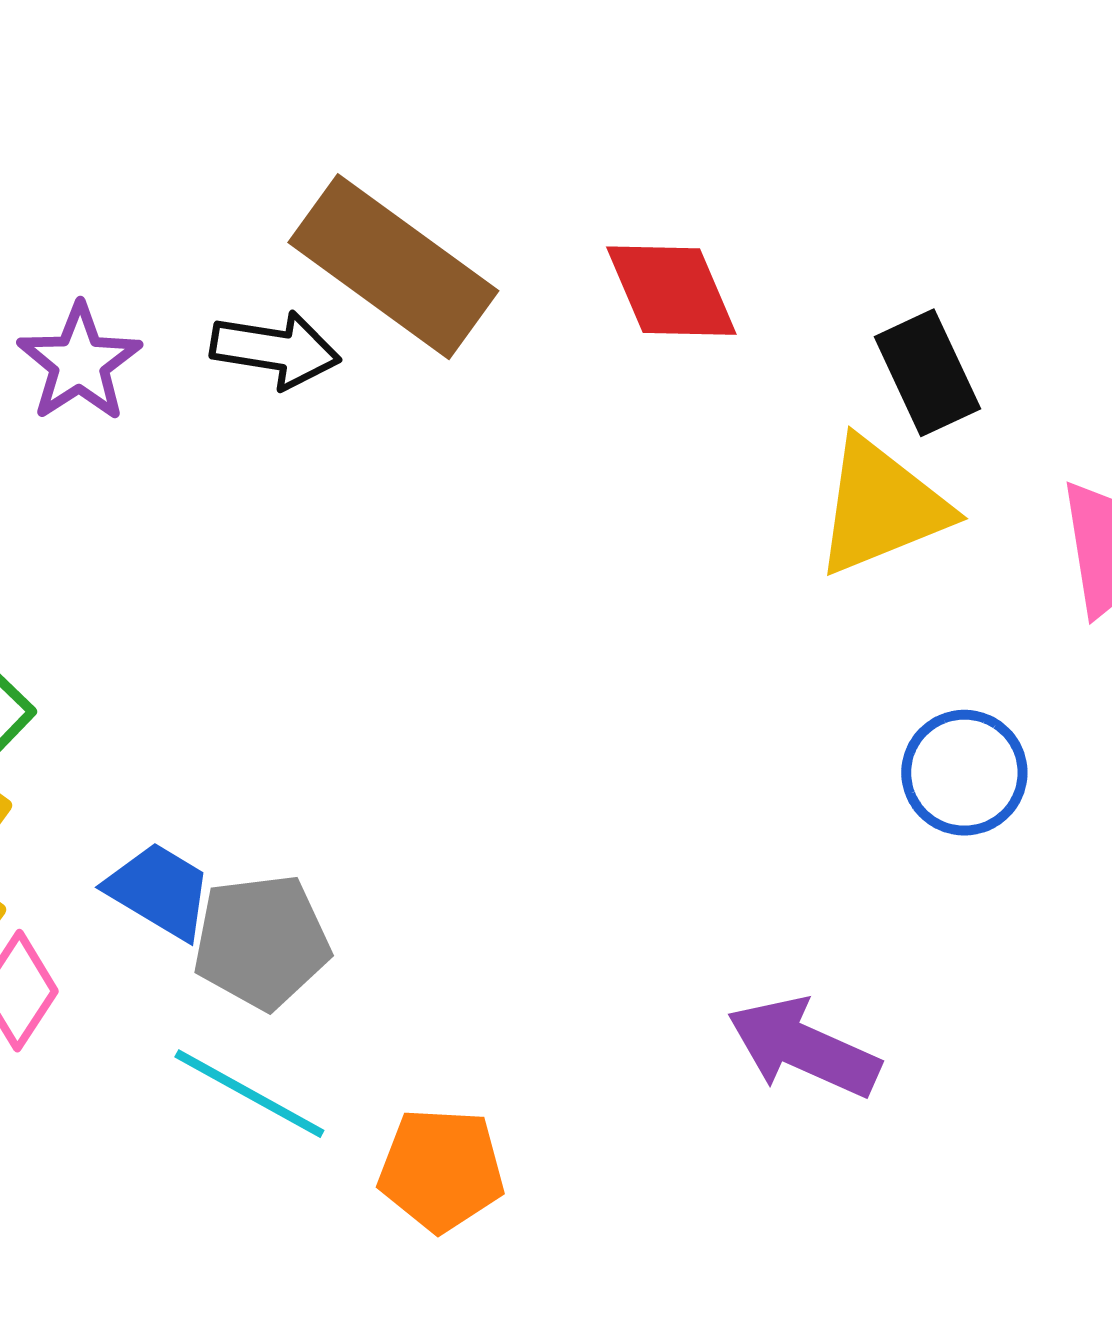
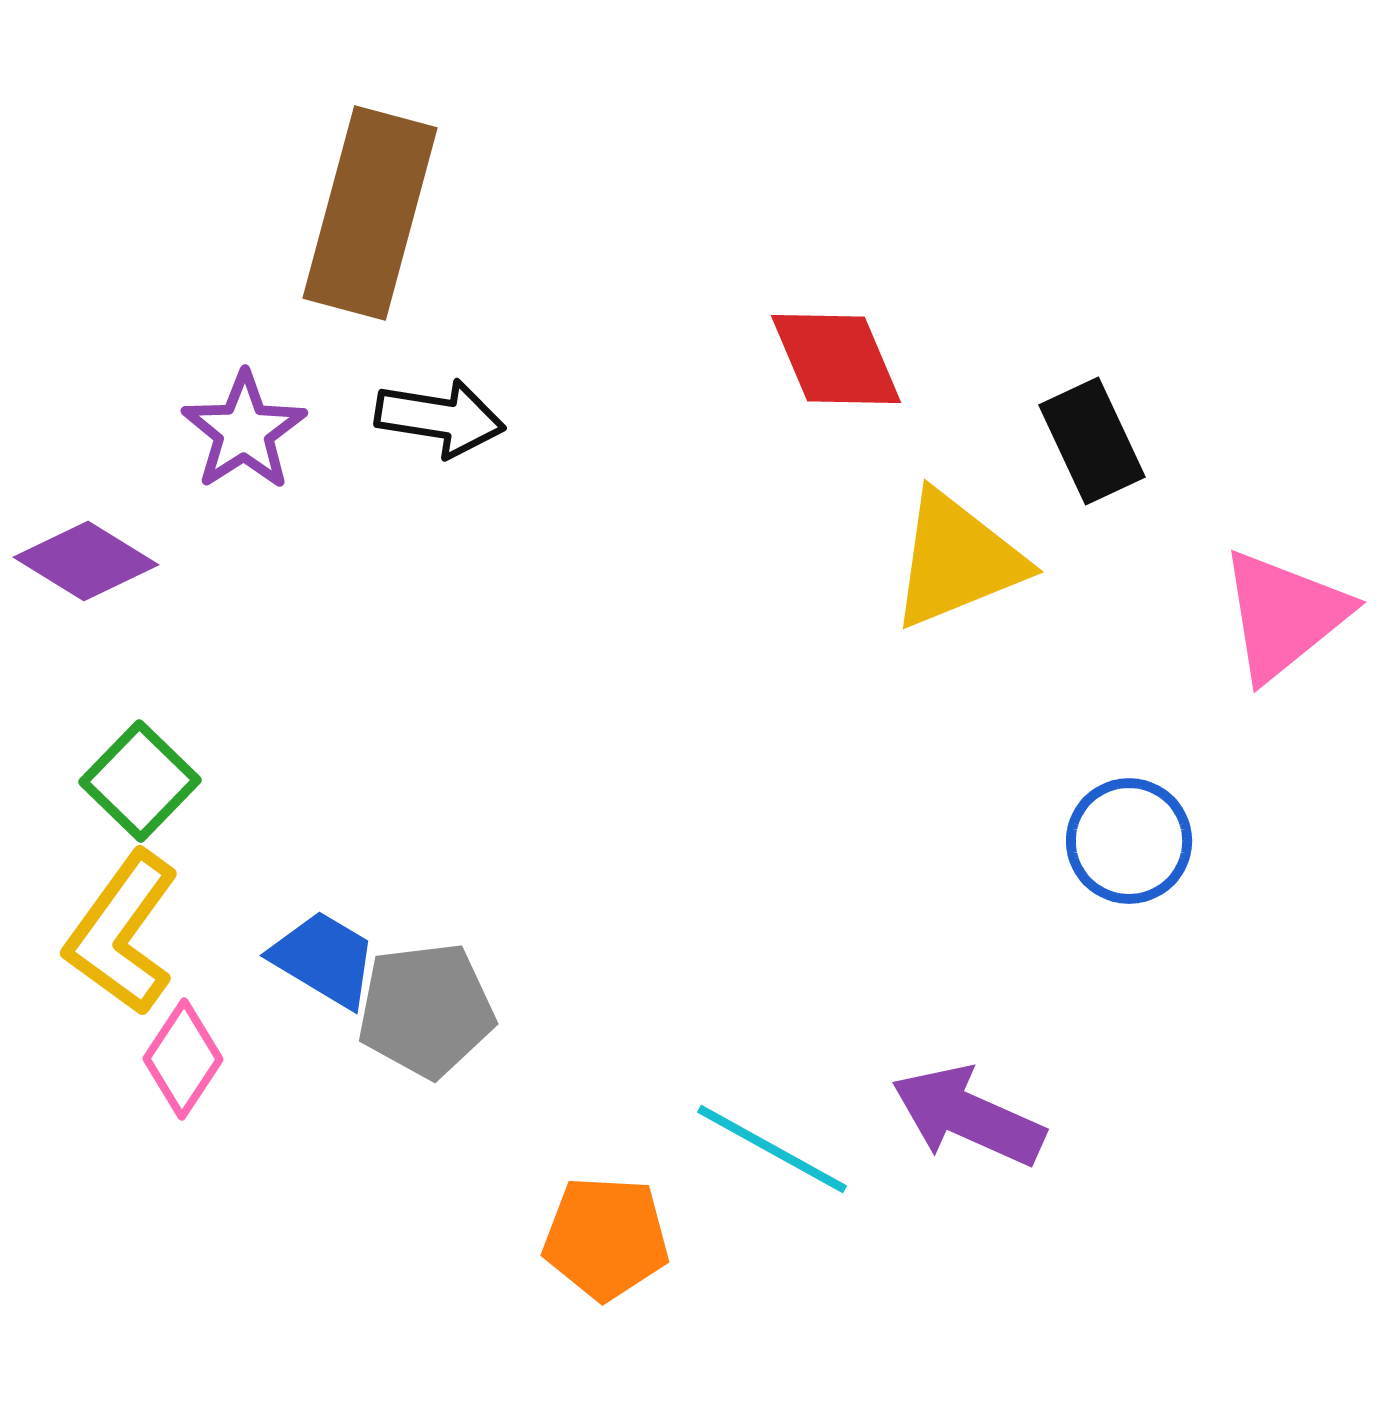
brown rectangle: (393, 267) -> (370, 213), moved, turned 69
yellow triangle: (881, 507) -> (957, 560), moved
cyan line: (249, 1094) -> (772, 1149), moved

